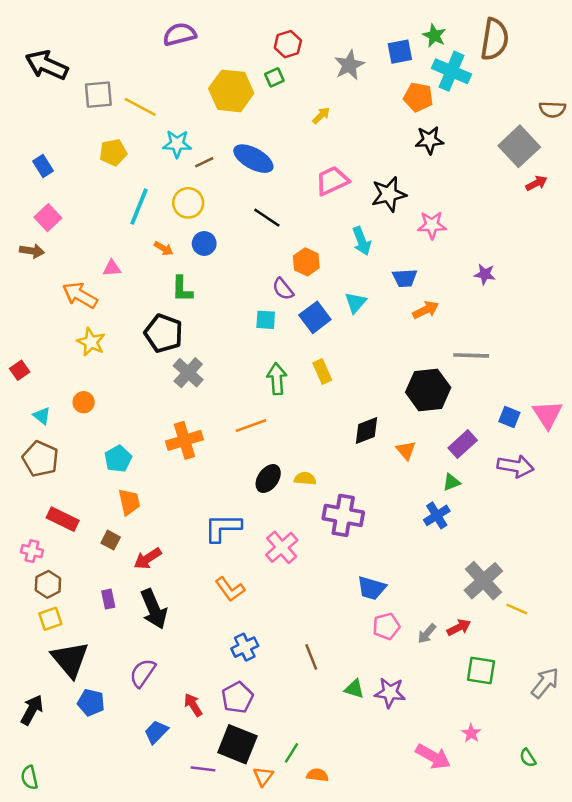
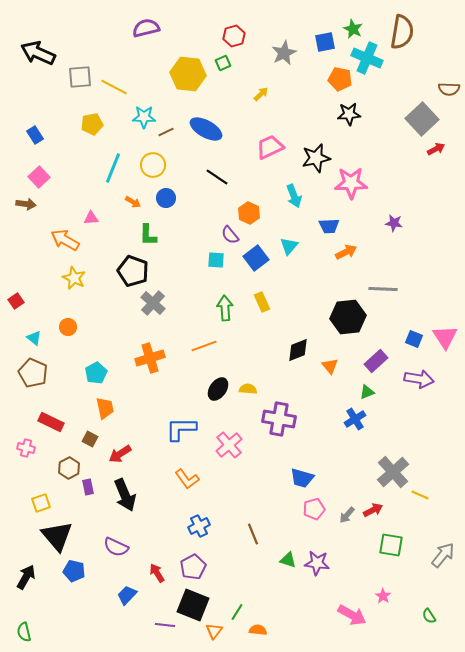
pink star: (432, 225) -> (351, 183), size x1.4
brown hexagon: (48, 584) -> (69, 468), moved
purple semicircle: (143, 673) -> (116, 547), turned -100

